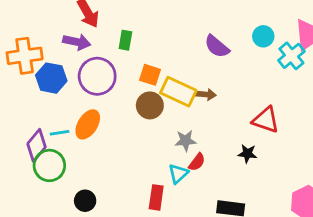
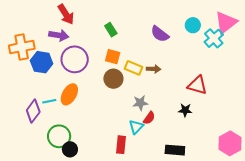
green rectangle: (125, 40) -> (111, 30), moved, turned -40
yellow rectangle: (178, 92) -> (134, 68), size x0.7
green circle: (49, 165) -> (59, 136), moved

